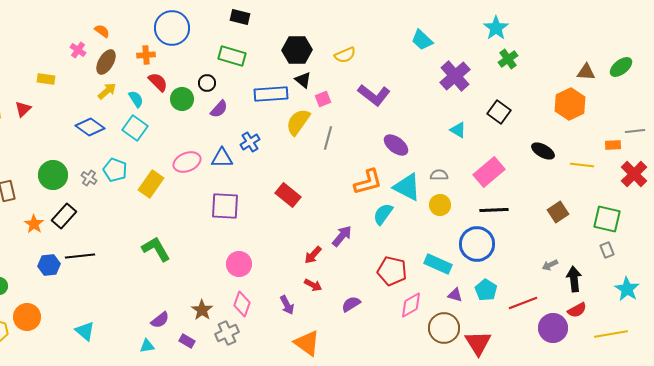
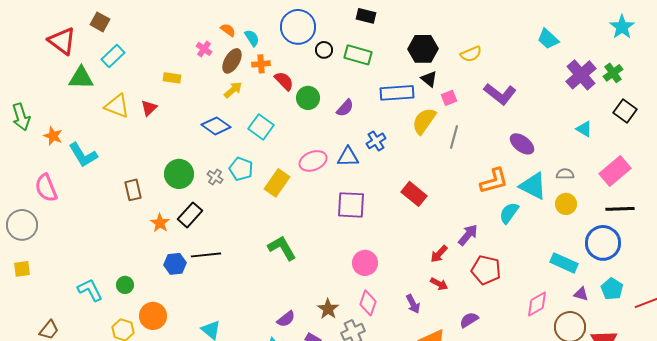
orange cross: (146, 55) -> (261, 64), moved
green cross: (508, 59) -> (613, 73), moved
black circle: (207, 83) -> (324, 50), moved
cyan semicircle: (136, 99) -> (252, 38), moved
red pentagon: (392, 271) -> (486, 270), moved
purple semicircle: (351, 304) -> (469, 320), moved

